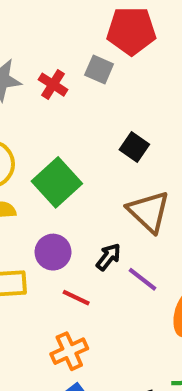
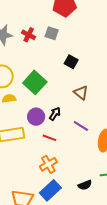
gray square: (99, 70) -> (52, 33), moved
brown triangle: (149, 212) -> (81, 93), size x0.7
black arrow: (108, 257) -> (55, 114), moved

